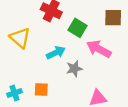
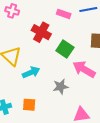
cyan arrow: (56, 53) -> (31, 72), moved

